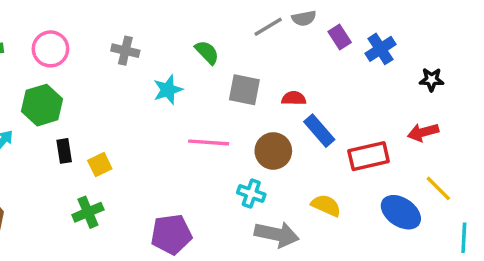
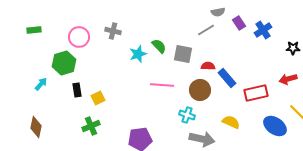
gray line: (268, 27) -> (206, 30), moved
pink circle: (50, 49) -> (79, 37), moved
green semicircle: (207, 52) -> (159, 46), moved
red semicircle: (294, 98) -> (208, 66), moved

